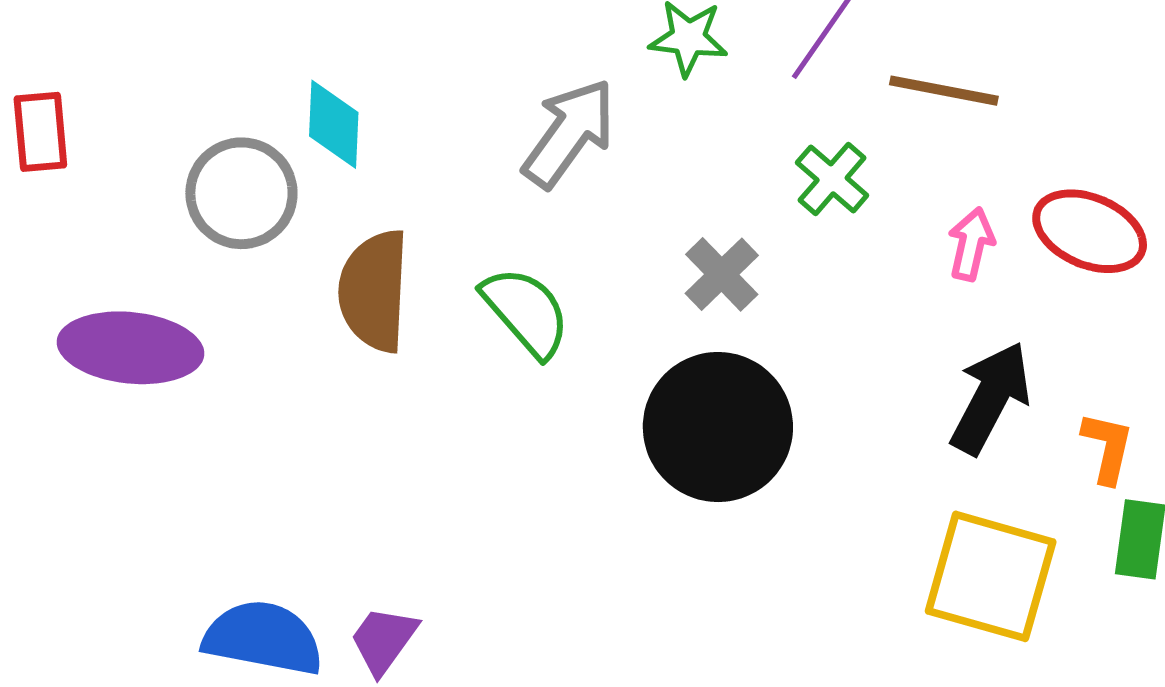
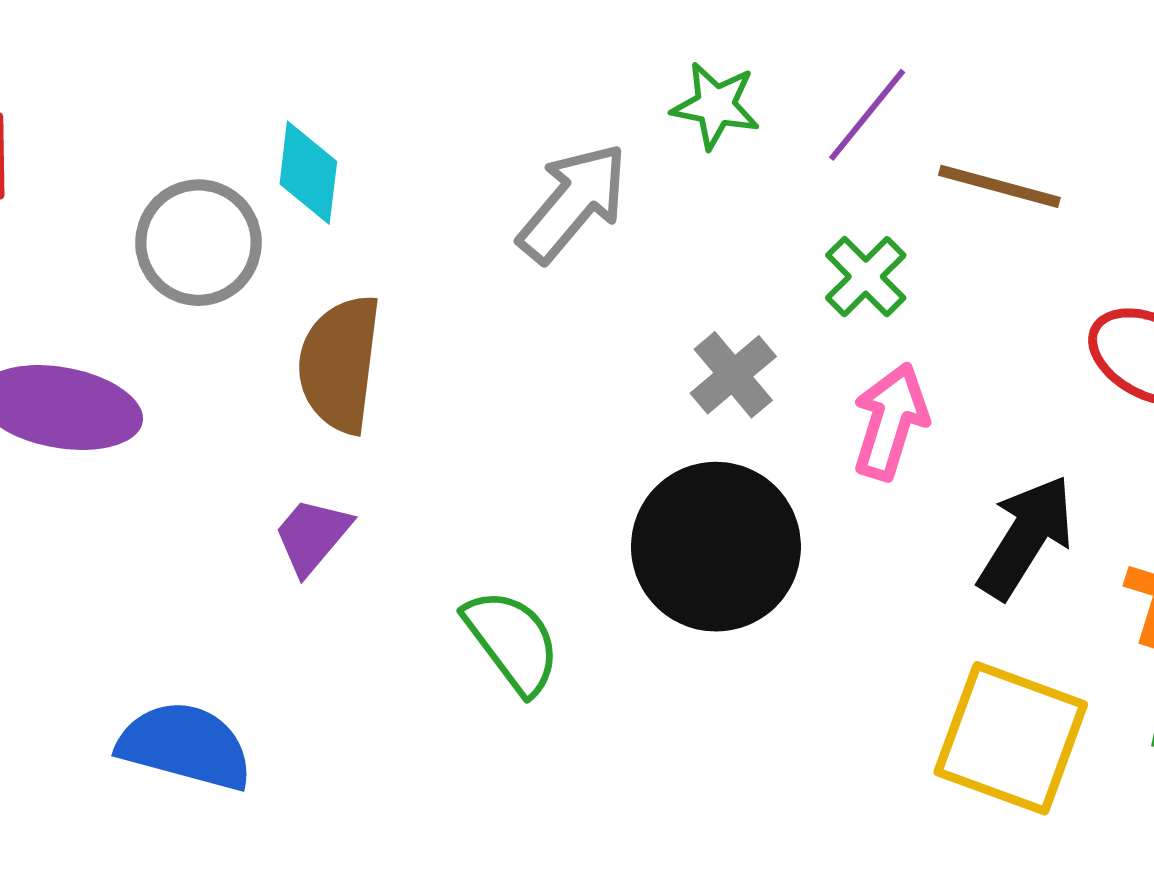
pink arrow: (971, 244) -> (890, 421), moved, size x1.4
green semicircle: (526, 312) -> (512, 641), moved
purple trapezoid: (384, 640) -> (312, 536), moved

